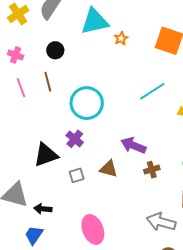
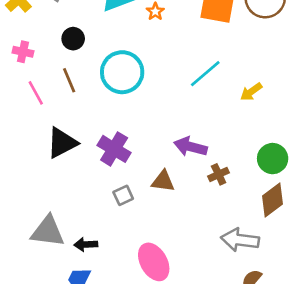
cyan circle: (87, 103) -> (122, 72), moved
purple cross: (75, 139) -> (114, 149), size x1.4
black triangle: (46, 155) -> (62, 143), moved

